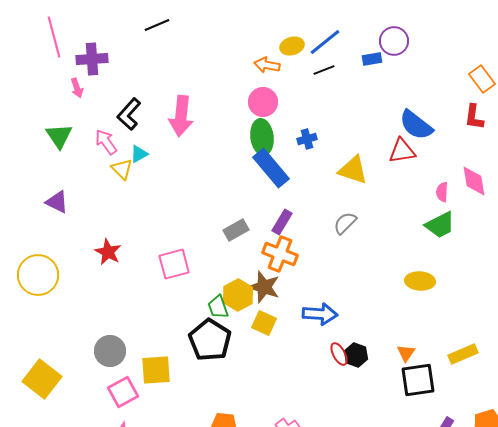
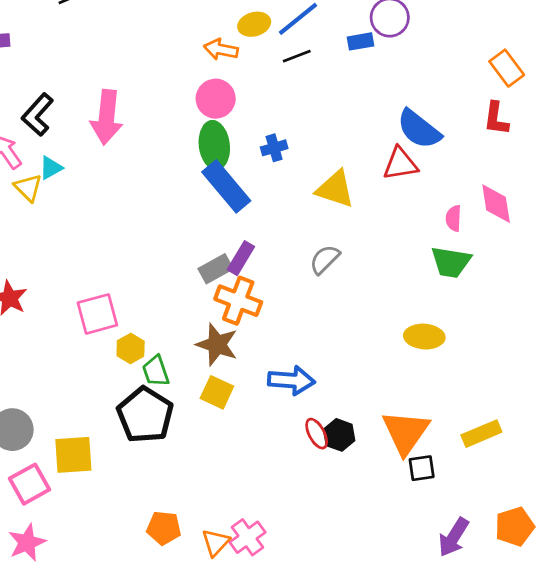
green trapezoid: (440, 225) -> (451, 262), turned 36
gray rectangle: (236, 230) -> (216, 269), moved
yellow hexagon: (238, 295) -> (131, 349), moved, size x0.7
orange triangle: (406, 353) -> (406, 432), size x2.0
black square: (418, 380) -> (422, 468), size x0.6

